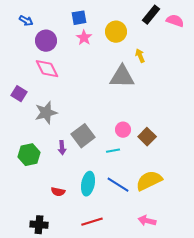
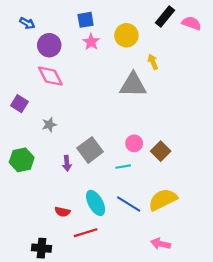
gray star: (46, 113) -> (49, 125), size x0.6
green hexagon: (29, 155) -> (22, 160), moved
cyan ellipse: (88, 184) -> (96, 203), turned -40
red line: (92, 222) -> (86, 233), moved

